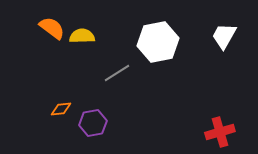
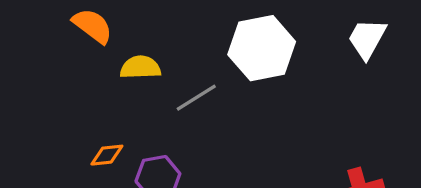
yellow semicircle: (82, 36) -> (140, 67), moved

